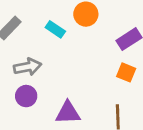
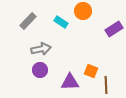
orange square: (126, 72) -> (91, 71), moved

